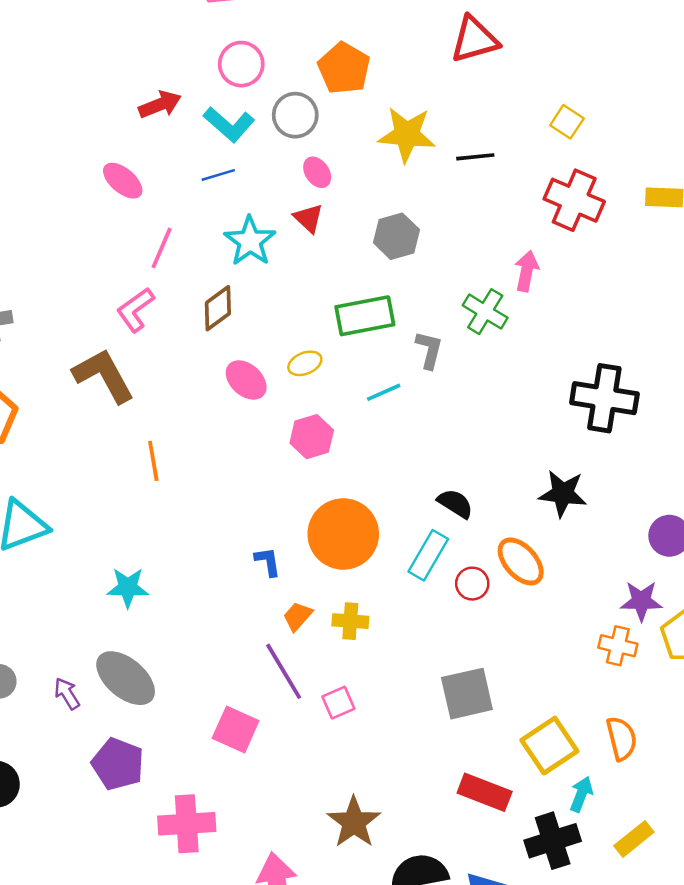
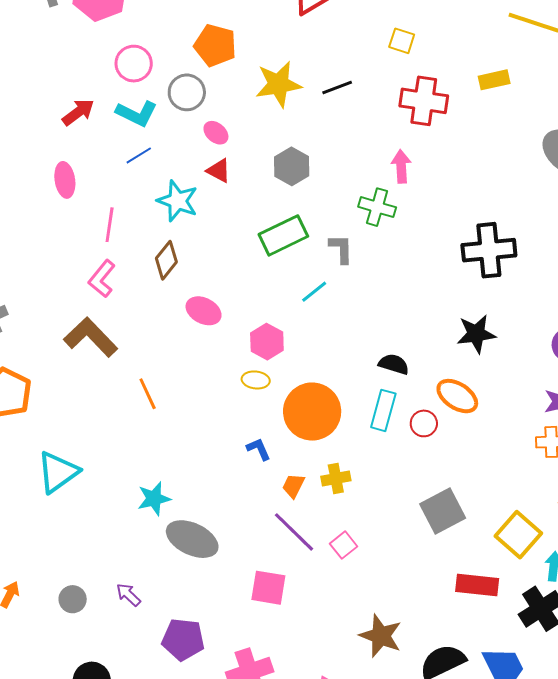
pink ellipse: (123, 181) -> (65, 180), turned 56
yellow ellipse: (305, 363) -> (256, 380), moved, turned 44
gray ellipse: (126, 678) -> (192, 539), moved

